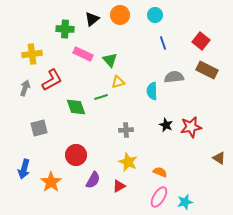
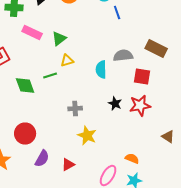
red square: (201, 41) -> (142, 76), moved, turned -30
blue line: (163, 43) -> (117, 12), moved
green triangle: (110, 60) -> (59, 38), turned 35
yellow star: (128, 162) -> (87, 136), moved
orange semicircle: (160, 172) -> (132, 158), moved

